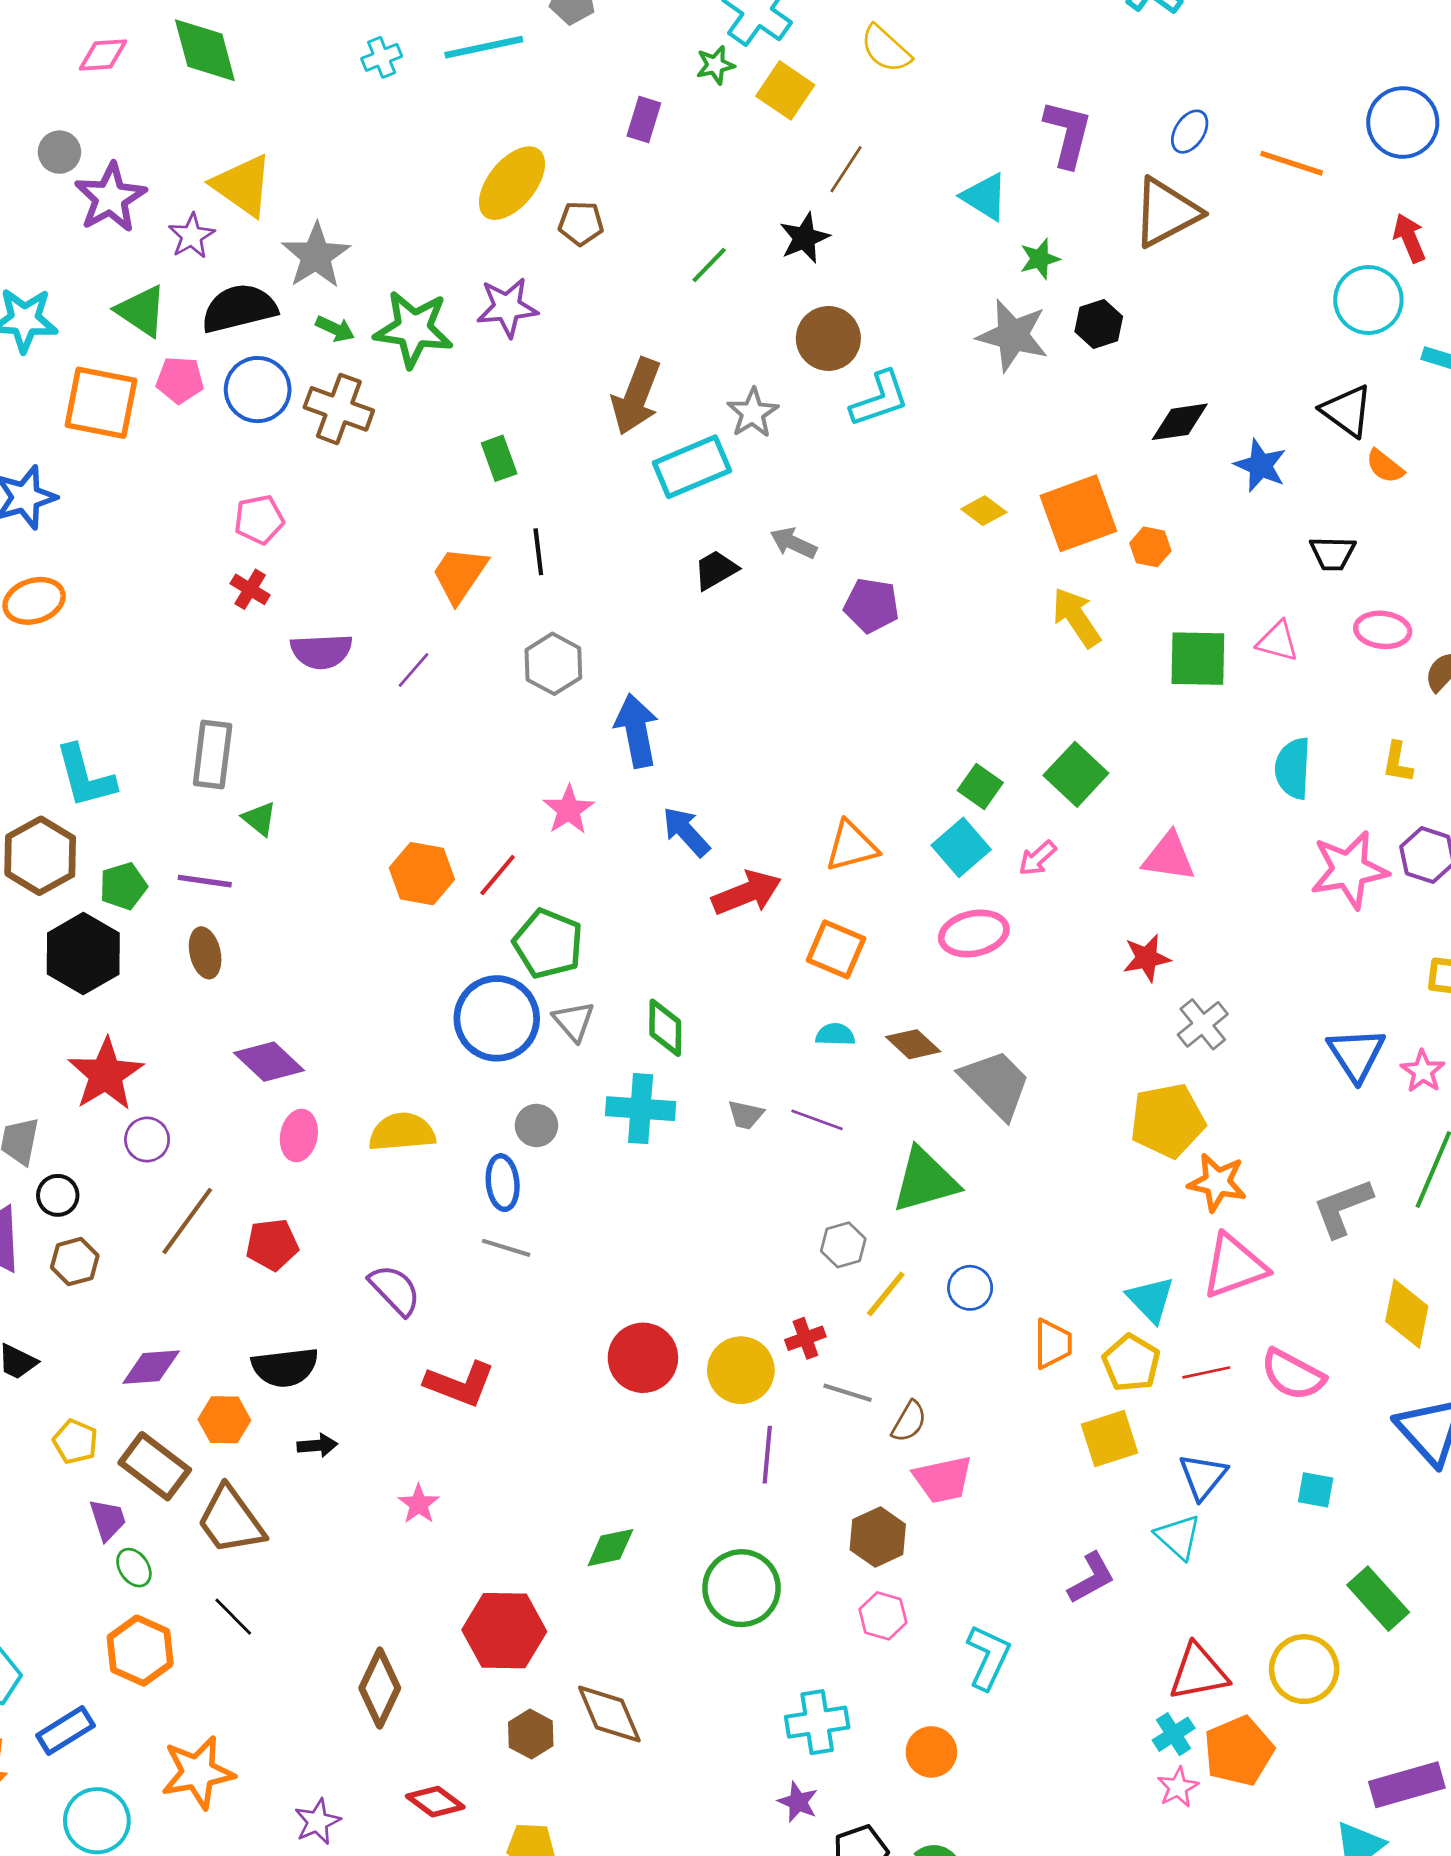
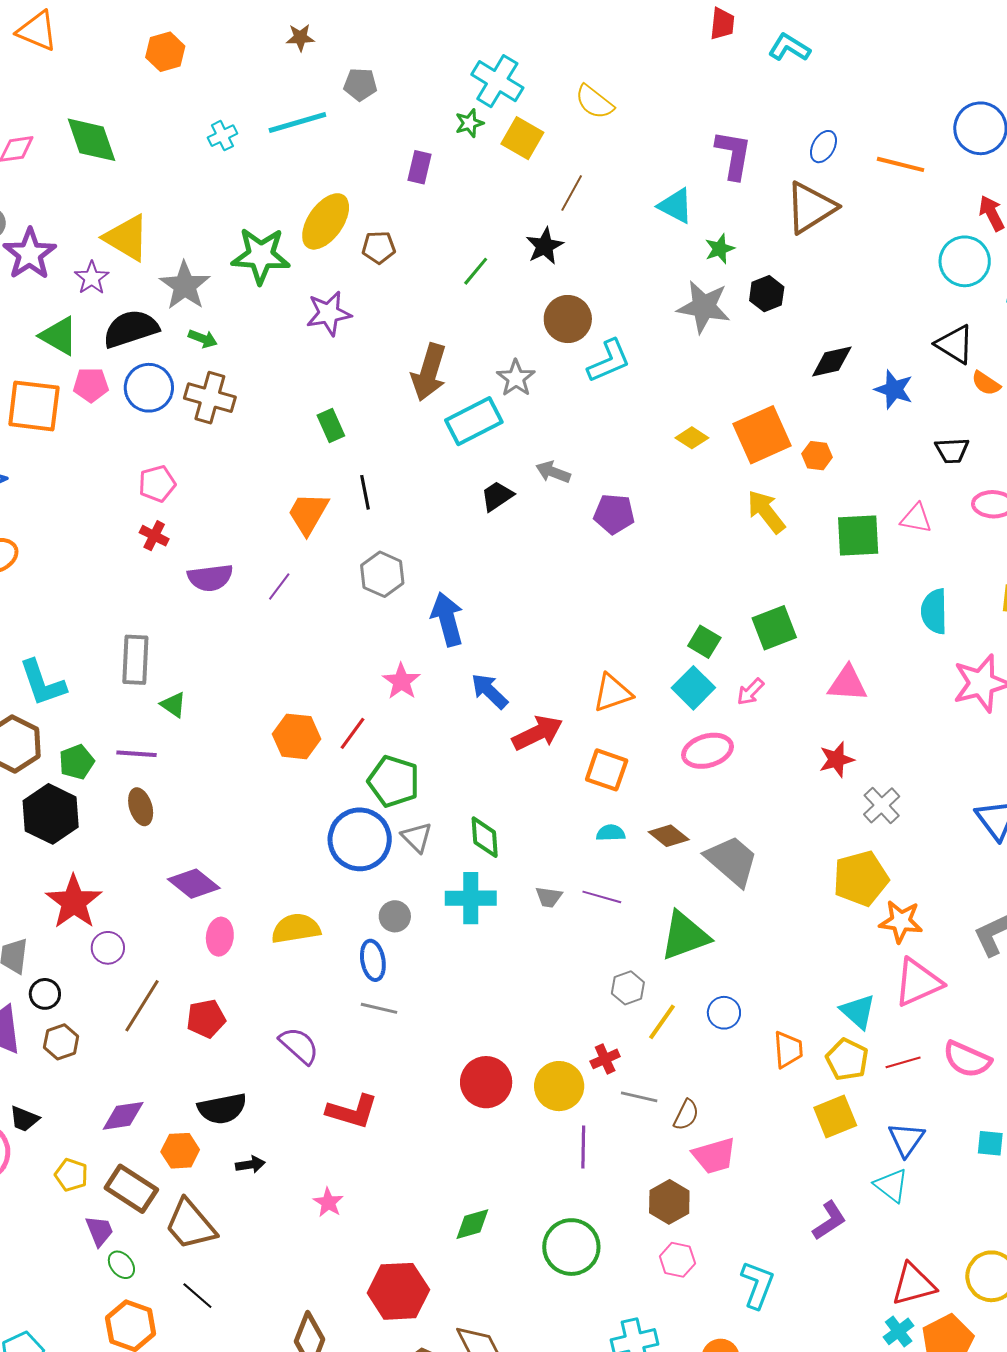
green star: (414, 329) -> (261, 256), moved
green square: (1076, 774) -> (774, 628), turned 30

